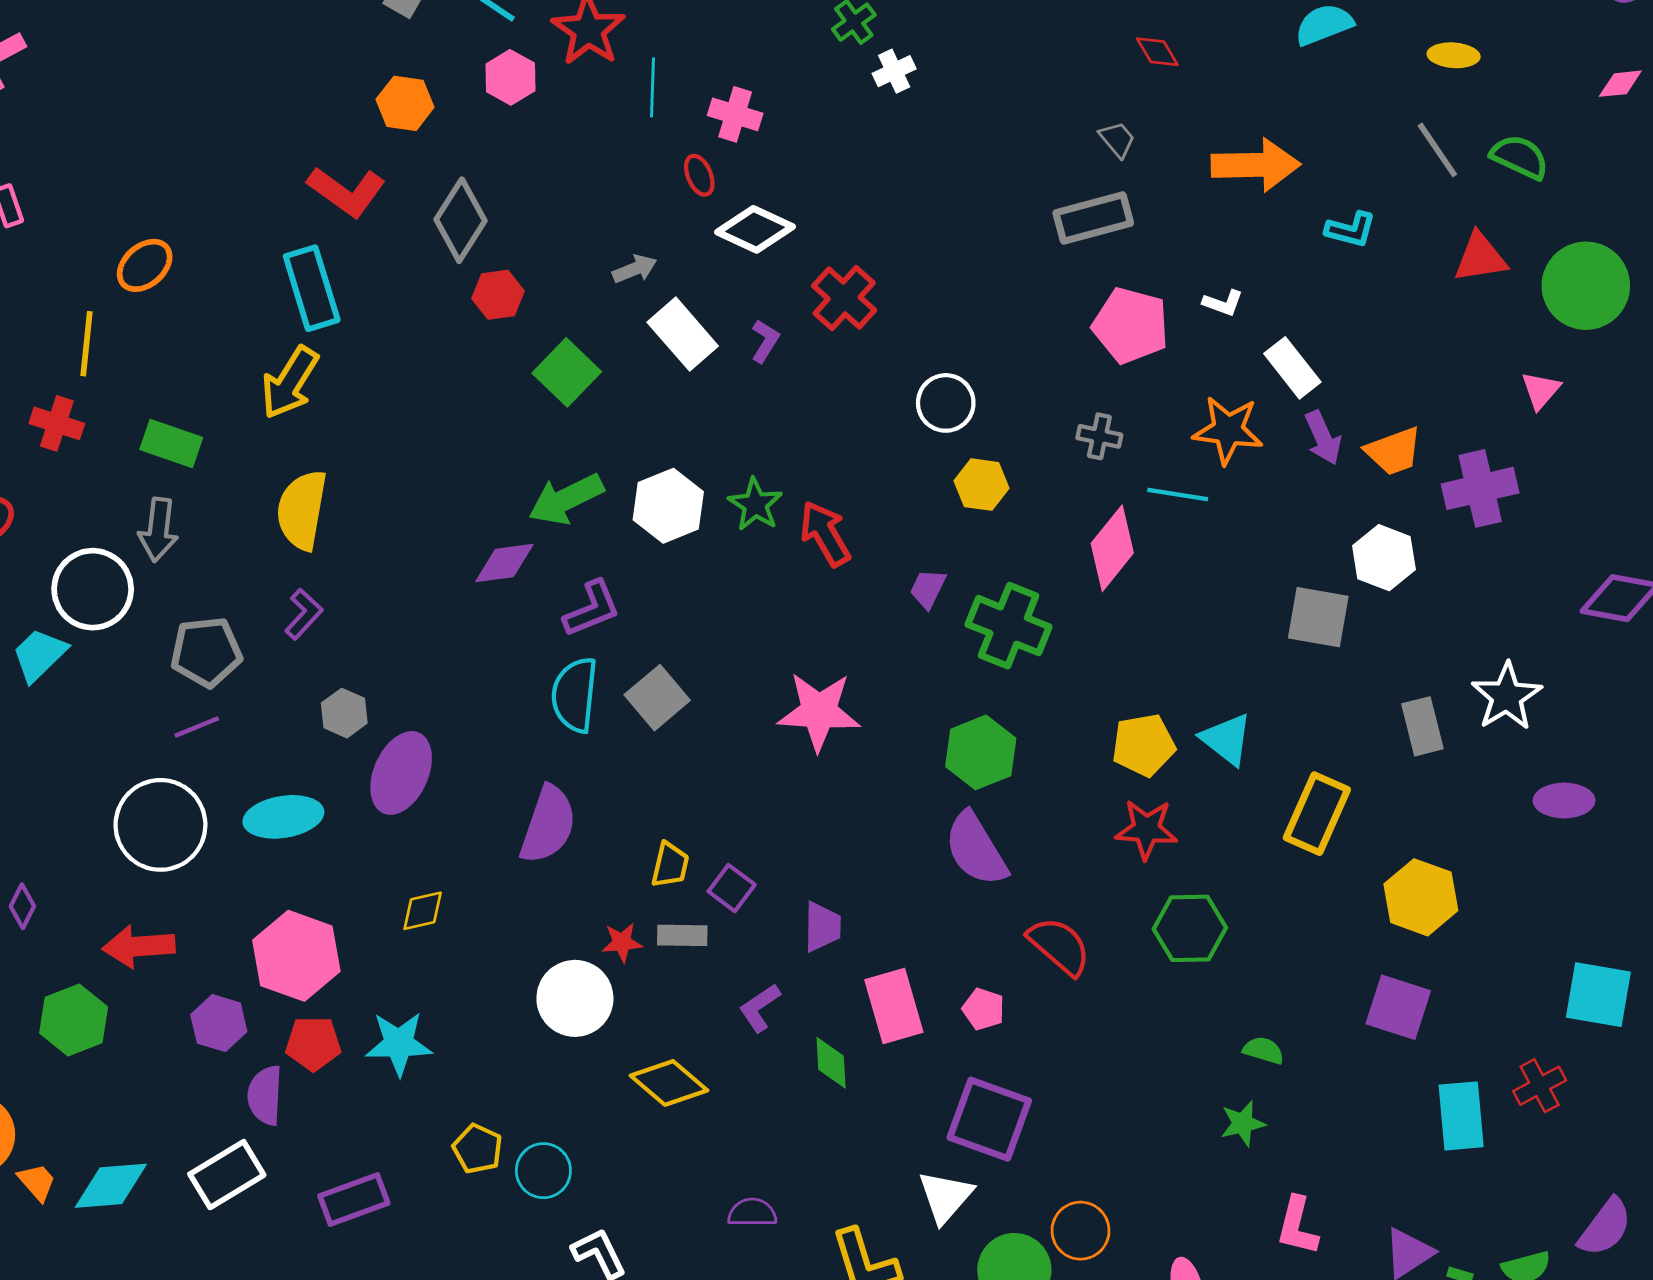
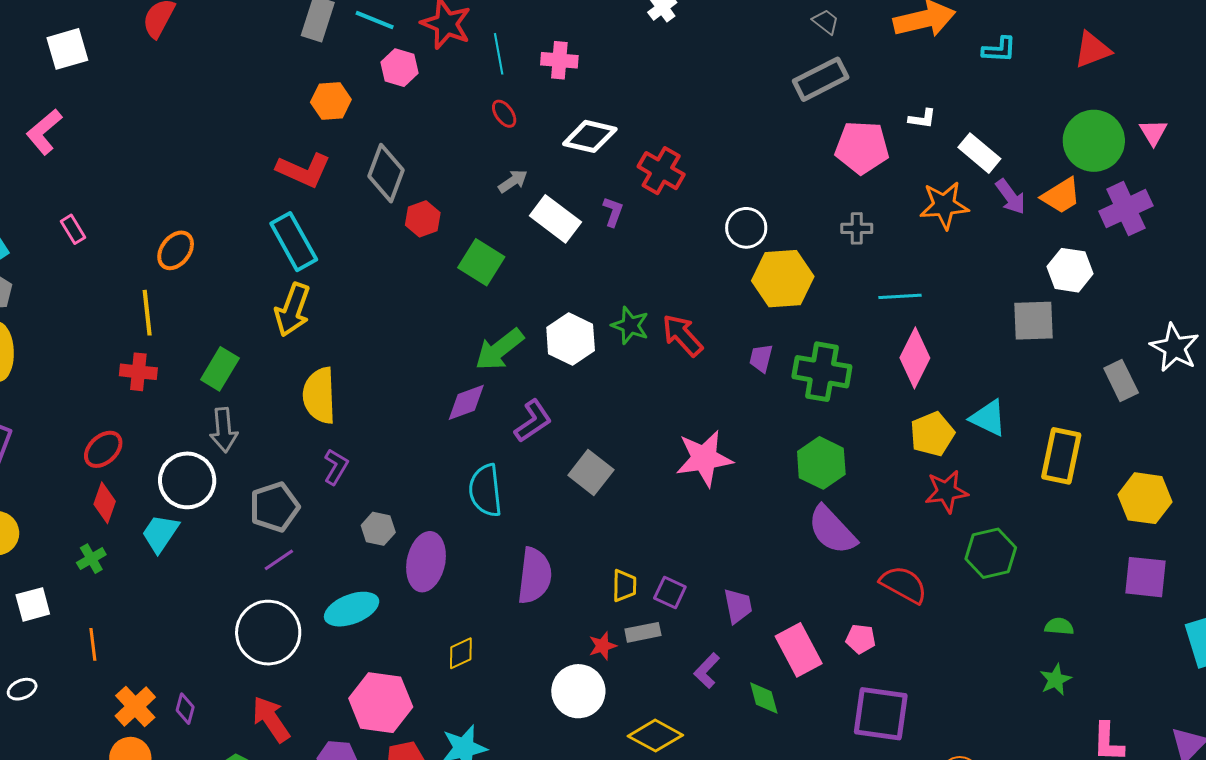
red ellipse: (699, 175) -> (504, 114), moved
green circle: (1586, 286) -> (1094, 141), moved
green rectangle: (171, 444) -> (220, 369), turned -66
yellow hexagon: (981, 485) -> (783, 279), size x1.6
cyan line: (1178, 494) -> (900, 296), moved
pink diamond: (1112, 548) -> (915, 358), moved
cyan semicircle: (575, 695) -> (485, 490), moved
red arrow: (139, 946) -> (271, 719), turned 72

